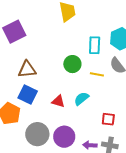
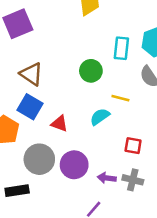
brown triangle: (27, 69) -> (31, 74), turned 36
yellow line: (97, 74) -> (120, 98), moved
red triangle: (58, 101) -> (59, 124), moved

